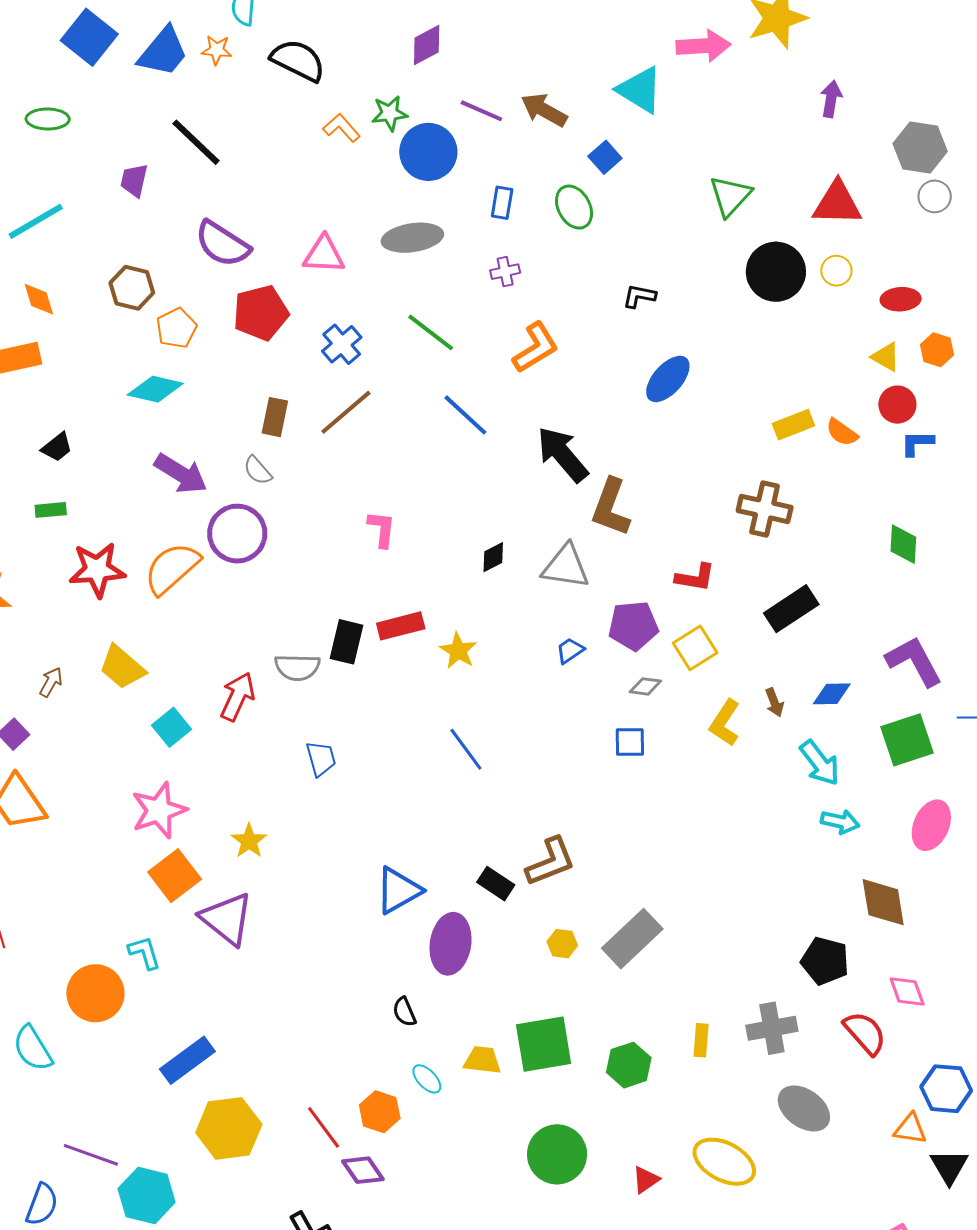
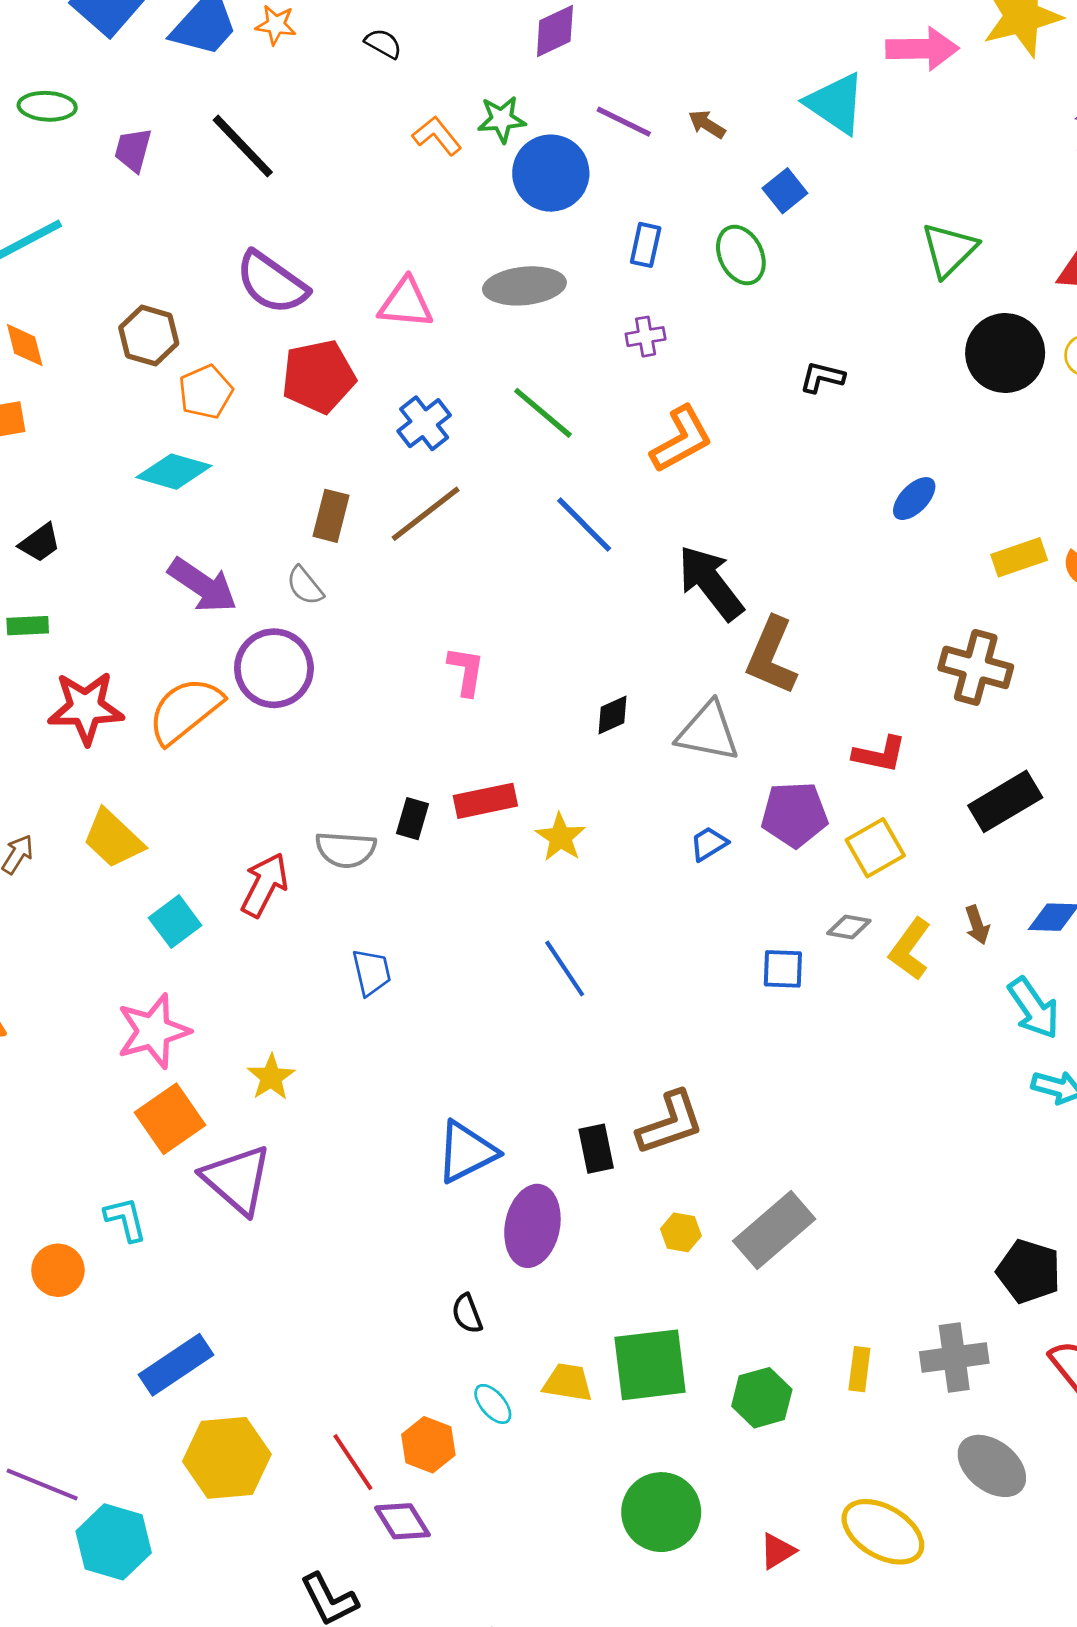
black semicircle: (298, 60) -> (383, 44), size x0.5
brown arrow: (544, 110) -> (707, 124), size x0.6
purple trapezoid: (134, 180) -> (133, 150), moved
blue ellipse: (668, 379) -> (914, 499), moved, size x0.7
black rectangle: (347, 642) -> (413, 819), size x0.7
gray diamond: (645, 686) -> (849, 927), moved
black rectangle: (496, 884) -> (596, 1149), turned 42
orange circle: (95, 993) -> (58, 1270), size x0.7

